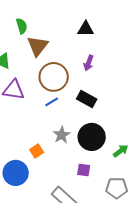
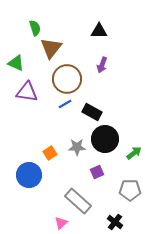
black rectangle: (87, 99) -> (92, 112), moved
gray star: (62, 135) -> (77, 147), moved, turned 30
purple square: (84, 170) -> (97, 172), turned -32

